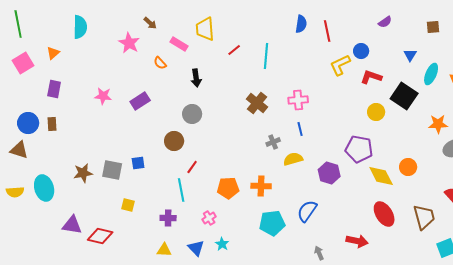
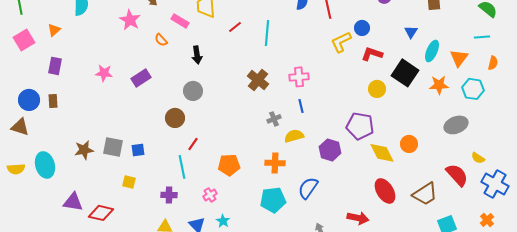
orange star: (438, 124) -> (439, 85), moved
blue square: (138, 163) -> (138, 150), moved
orange cross: (261, 186) -> (275, 163), moved
brown trapezoid: (424, 217) -> (425, 194), turned 72

